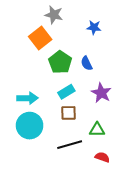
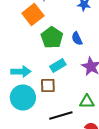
brown square: (69, 113) -> (48, 86), moved

